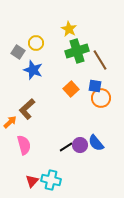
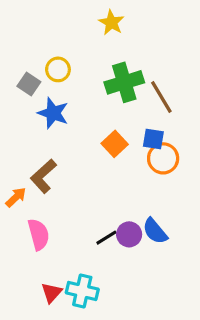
yellow star: (69, 29) -> (111, 23), moved

